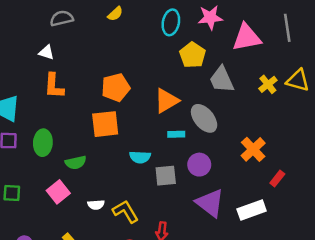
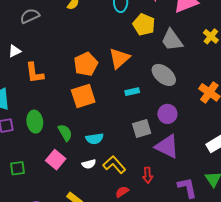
white triangle: (46, 52) -> (15, 51), moved, turned -32
orange triangle: (166, 101) -> (119, 58), moved
cyan rectangle: (176, 134) -> (132, 92), moved
cyan semicircle: (140, 157) -> (95, 139), moved
green semicircle: (76, 163) -> (65, 133), turned -96
purple triangle: (210, 203) -> (167, 146), moved

